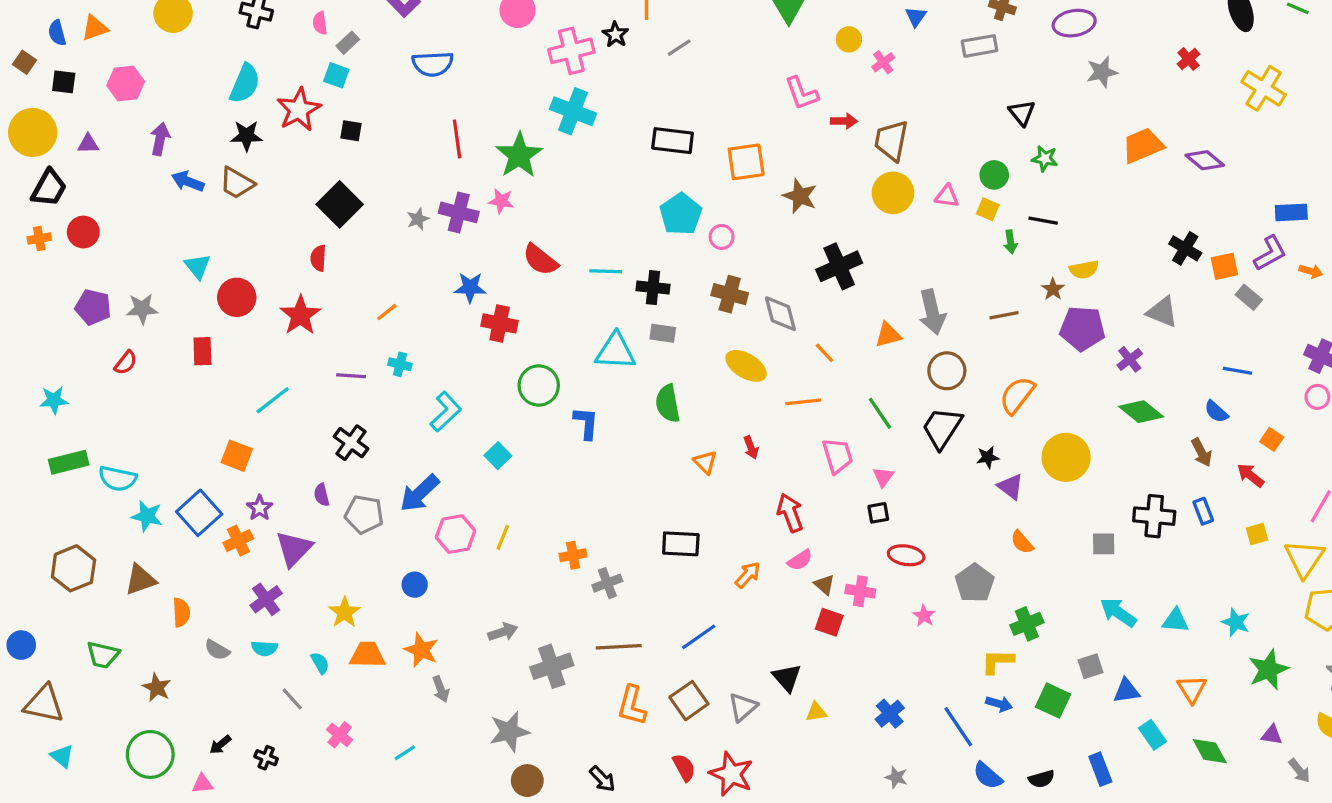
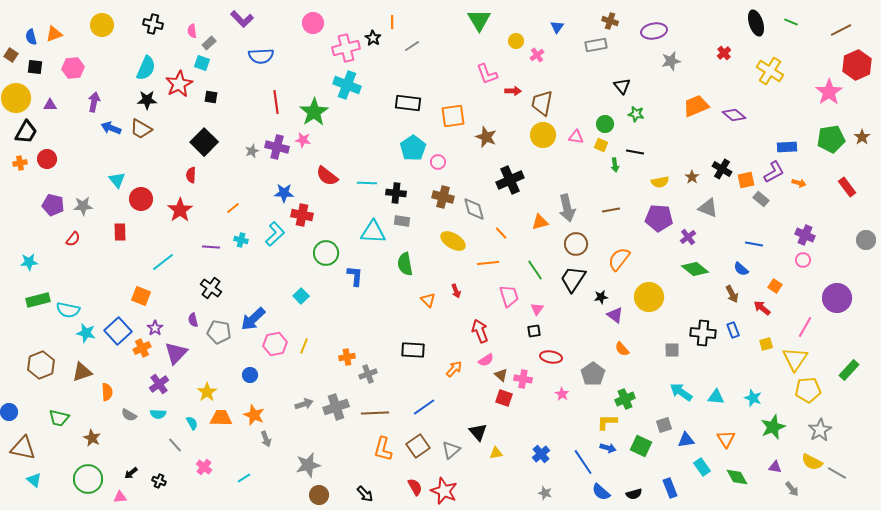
brown star: (1053, 289) -> (692, 177), moved
cyan L-shape: (446, 412) -> (275, 234), moved
gray cross: (552, 666) -> (336, 407), moved

